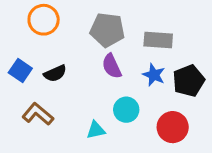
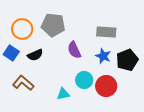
orange circle: (44, 20) -> (22, 29), moved
gray pentagon: (107, 30) -> (53, 25), moved
red circle: (173, 127) -> (106, 86), moved

